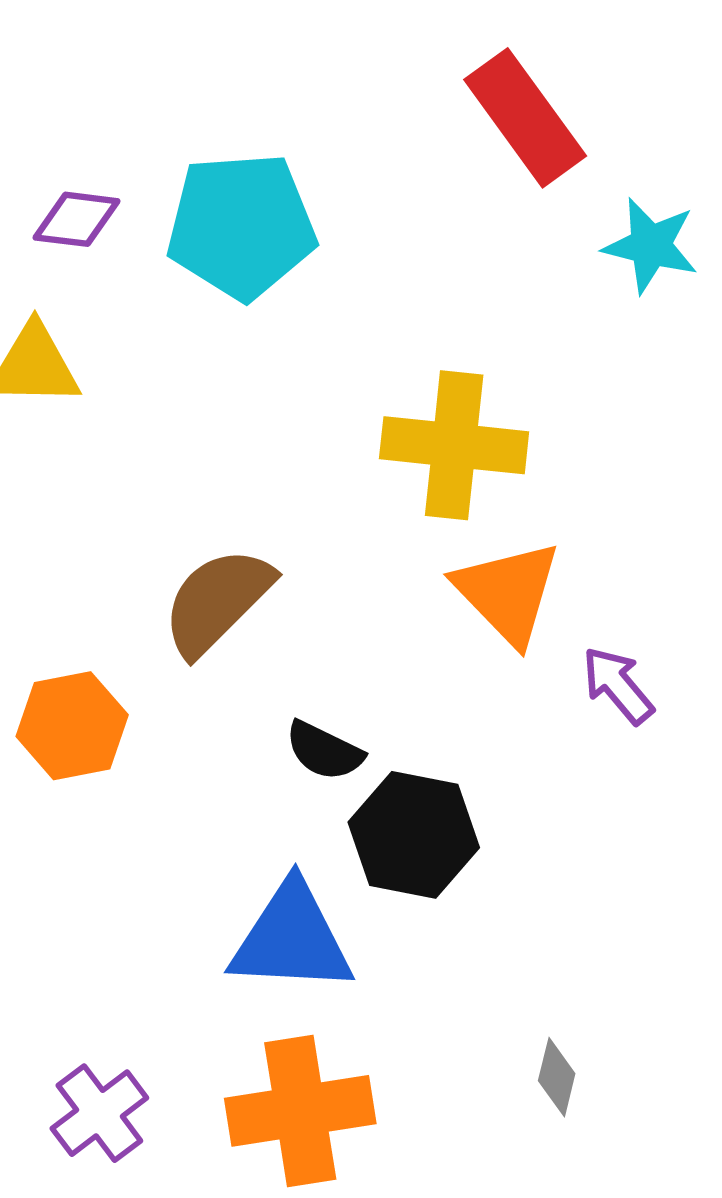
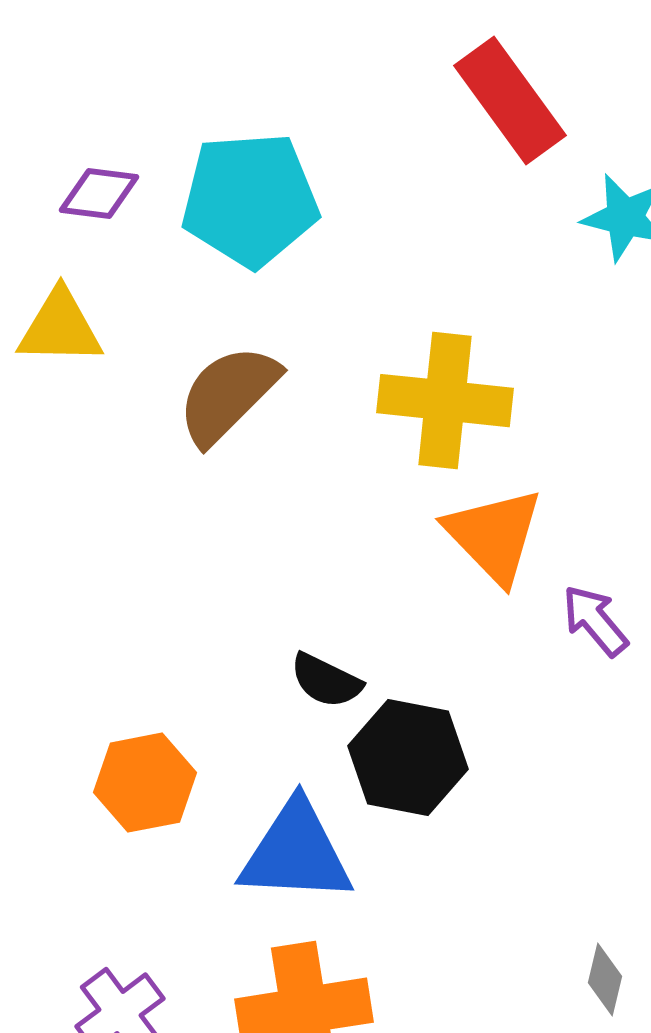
brown semicircle: (217, 601) -> (228, 395), moved
orange hexagon: (72, 726) -> (145, 783), moved
gray diamond: (557, 1077) -> (605, 980), moved

